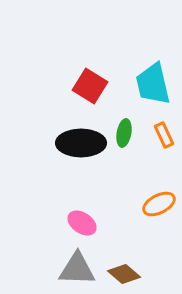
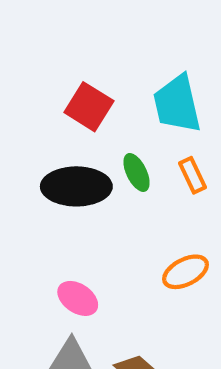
green ellipse: (124, 133) -> (137, 172), turned -36

